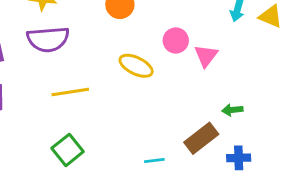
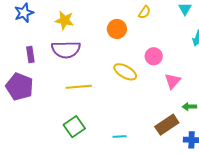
pink triangle: (206, 56) -> (173, 81), moved
cyan line: (154, 160) -> (120, 137), moved

